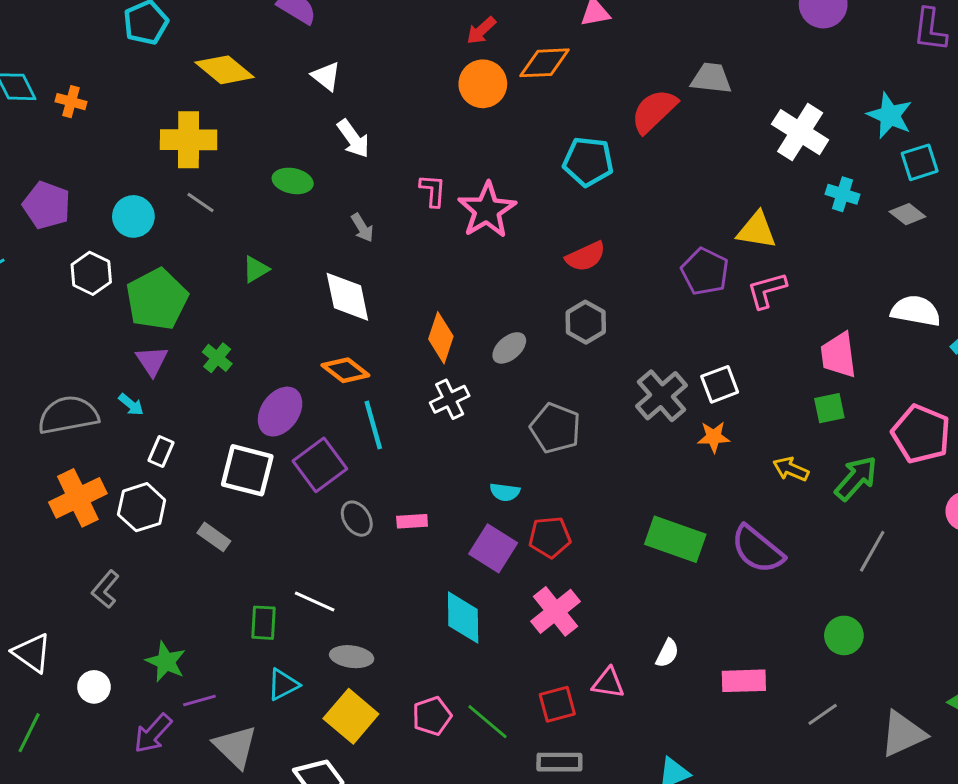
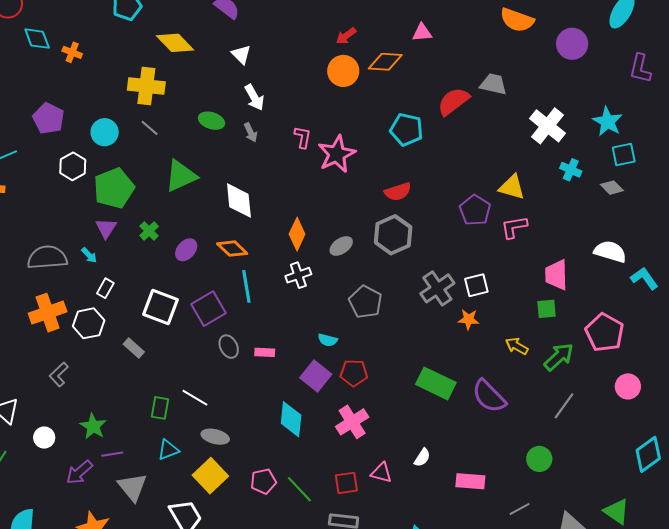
gray arrow: (362, 228) -> (251, 132), moved
green triangle: (256, 269) -> (181, 176), size x1.8
gray hexagon: (586, 322) -> (393, 235), size x1.4
purple ellipse: (280, 412) -> (186, 250), moved, size x0.7

